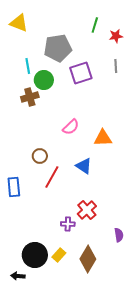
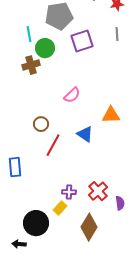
orange triangle: (103, 138) -> (111, 115), moved
blue rectangle: (14, 187) -> (15, 167), moved
red cross: (87, 210) -> (98, 191), moved
yellow rectangle: (59, 255) -> (60, 208), moved

